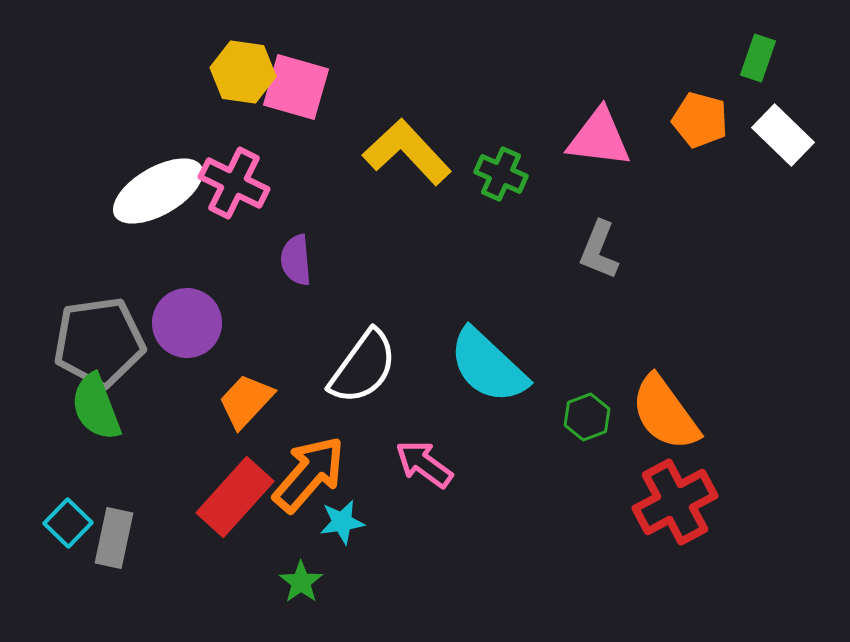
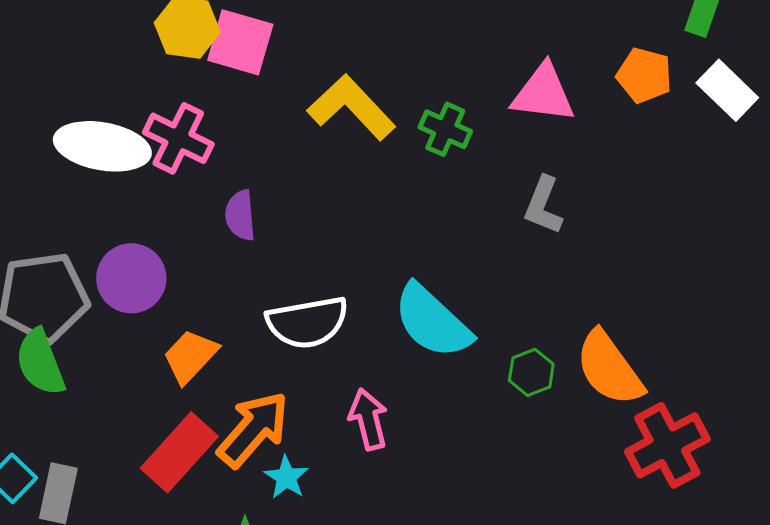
white ellipse: (158, 191) -> (102, 146), turned 40
white semicircle: (363, 367) -> (307, 322), turned 44
pink arrow: (424, 464) -> (368, 419), turned 40
red cross: (675, 502) -> (667, 445), moved
cyan star: (342, 522) -> (286, 477), turned -30

